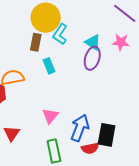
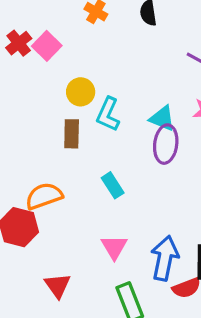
yellow circle: (46, 18) -> (81, 92), size x0.6
cyan rectangle: (49, 66) -> (113, 185), moved

